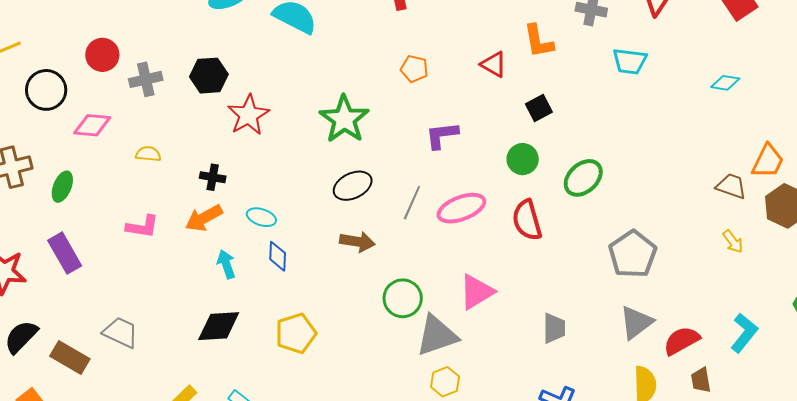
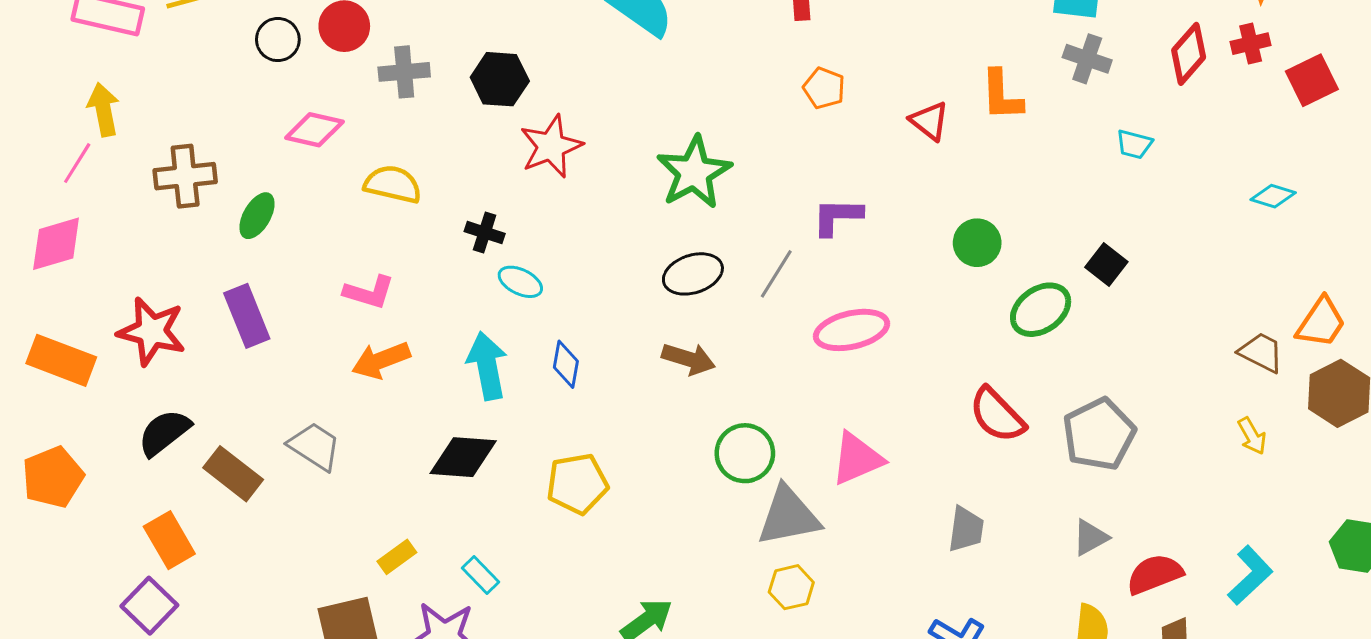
cyan trapezoid: (630, 61) -> (1134, 144), size x0.7
orange pentagon: (414, 69) -> (824, 88), moved
black circle: (46, 90) -> (278, 40), moved, size x0.7
black square: (539, 108) -> (1106, 264), moved, turned -32
yellow semicircle: (148, 154) -> (393, 184), size x1.5
green circle: (523, 159) -> (977, 243), moved
gray line: (412, 203) -> (776, 274), moved
cyan ellipse: (261, 217) -> (520, 282), moved
orange arrow: (204, 218) -> (381, 360), moved
red semicircle: (527, 220) -> (997, 415), moved, turned -36
cyan arrow: (226, 264) -> (487, 366), size x1.5
gray triangle: (636, 322) -> (1090, 537), size x0.7

